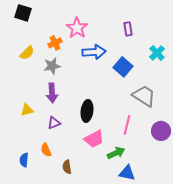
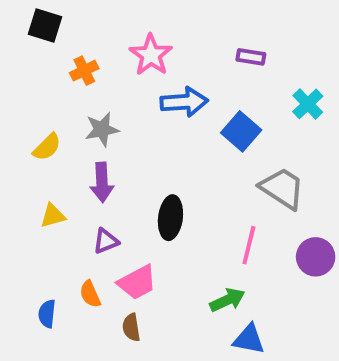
purple rectangle: (128, 29) -> (251, 57), turned -72
orange cross: (55, 43) -> (84, 71), moved
yellow semicircle: (27, 53) -> (47, 147), moved
pink trapezoid: (94, 139) -> (137, 282), moved

